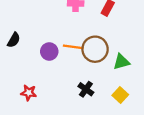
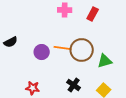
black semicircle: (14, 40) -> (11, 42), turned 32
red star: (29, 93) -> (33, 88), moved

